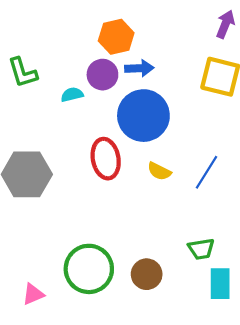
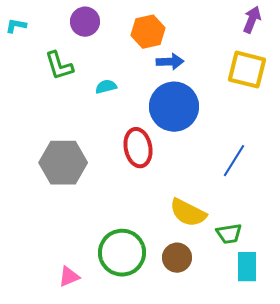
purple circle: (102, 75) -> (85, 22), moved
yellow semicircle: (159, 171) -> (188, 213), moved, size x1.6

